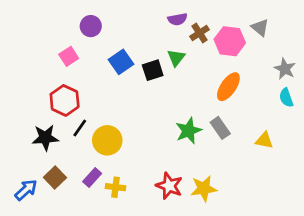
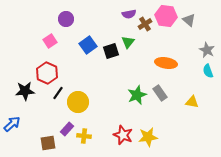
pink hexagon: (230, 41) -> (166, 16), moved
orange ellipse: (228, 87) -> (166, 63), turned 65
black star: (45, 138) -> (25, 91), moved
brown square: (55, 178) -> (48, 143), moved, turned 35
blue arrow: (26, 190) -> (12, 124), moved

